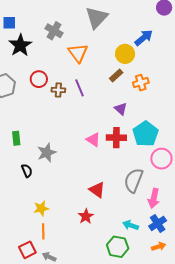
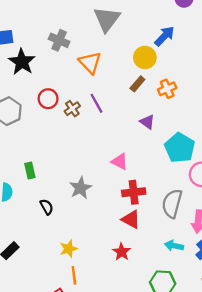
brown cross: (58, 90) -> (72, 109), turned -32
red cross: (116, 138) -> (134, 192), moved
gray star: (47, 153) -> (80, 188), moved
cyan arrow: (131, 225) -> (174, 246), moved

